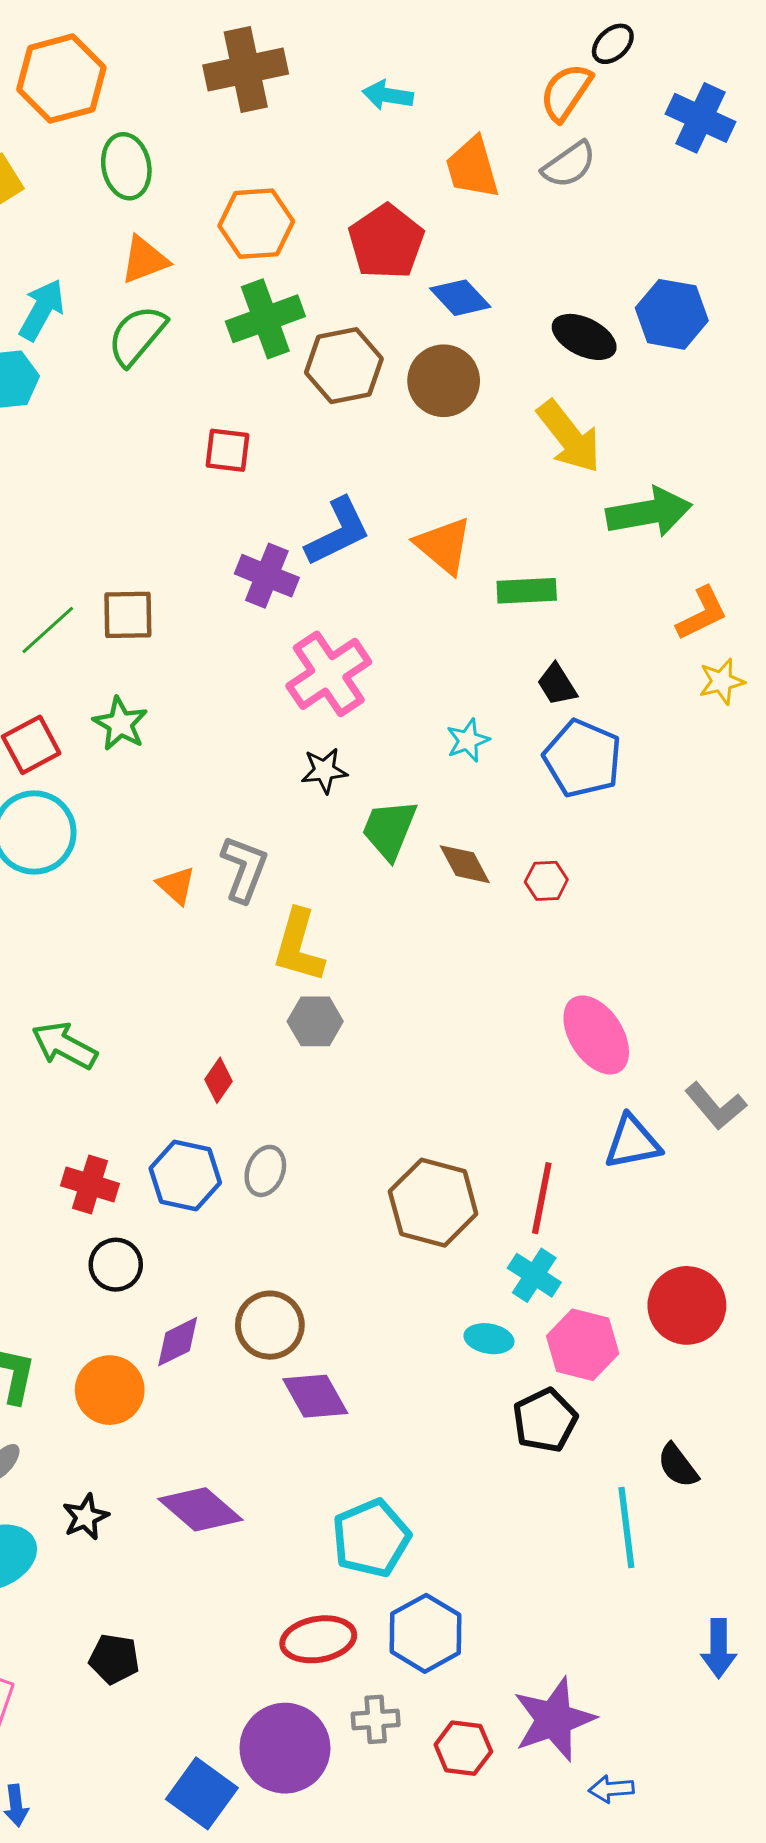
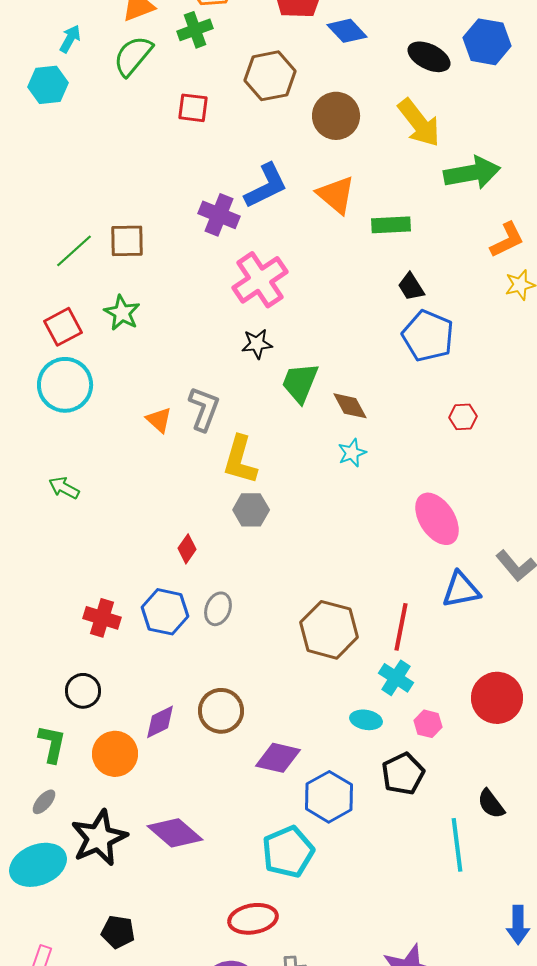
cyan arrow: (42, 310) -> (70, 39), size x0.7
green cross: (265, 319) -> (195, 30), moved, size x0.7
brown circle: (444, 381) -> (336, 116), moved
red square: (228, 450) -> (193, 108), moved
cyan star: (468, 740) -> (352, 453), moved
red hexagon: (546, 881) -> (463, 417), moved
green arrow: (64, 1046) -> (64, 488), moved, size x0.7
black circle: (116, 1265) -> (83, 691), moved
pink hexagon: (583, 1345) -> (428, 724), size x0.6
purple diamond: (315, 1396) -> (278, 758), moved, turned -48
black star: (86, 1517) -> (99, 838), size x1.8
blue hexagon: (425, 1633) -> (329, 797), moved

